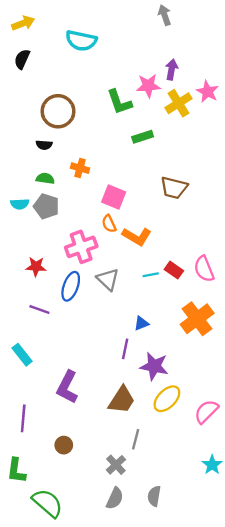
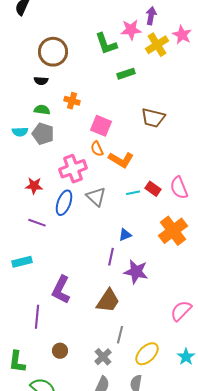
cyan rectangle: (22, 355) -> (22, 262), turned -66
yellow ellipse: (167, 399) -> (147, 354), moved
purple line: (23, 418) -> (37, 317), moved
brown circle: (64, 445) -> (60, 351), moved

